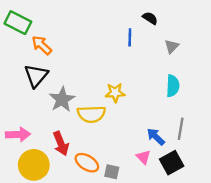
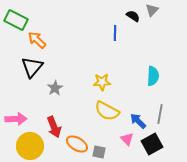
gray triangle: (172, 46) -> (152, 10), moved
gray star: (62, 99) -> (55, 88), size x0.7
yellow semicircle: (91, 114) -> (107, 111), moved, turned 30

